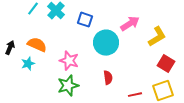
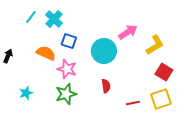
blue square: (85, 20) -> (69, 41), moved
orange semicircle: (37, 45) -> (46, 53), moved
cyan star: (28, 64) -> (26, 93), moved

